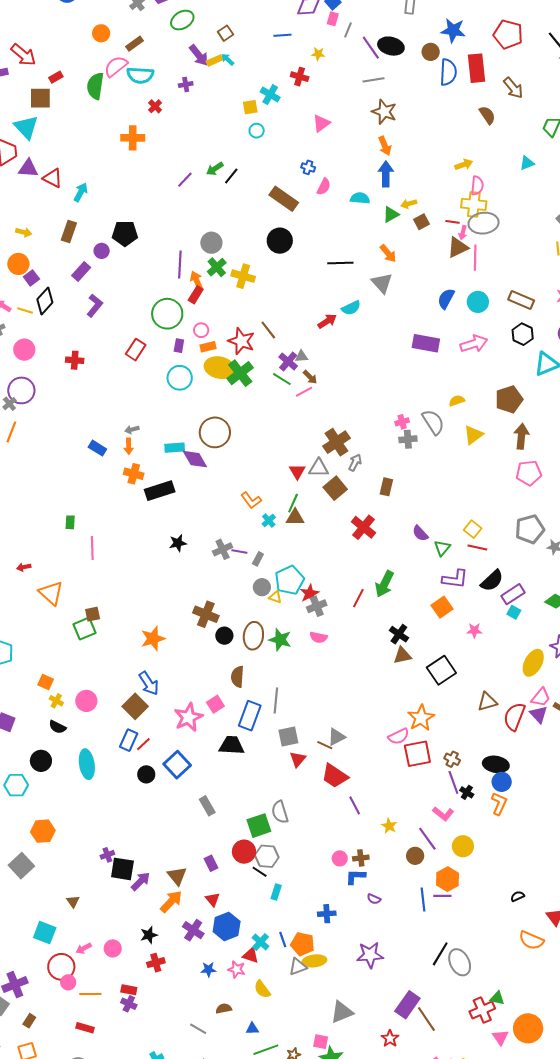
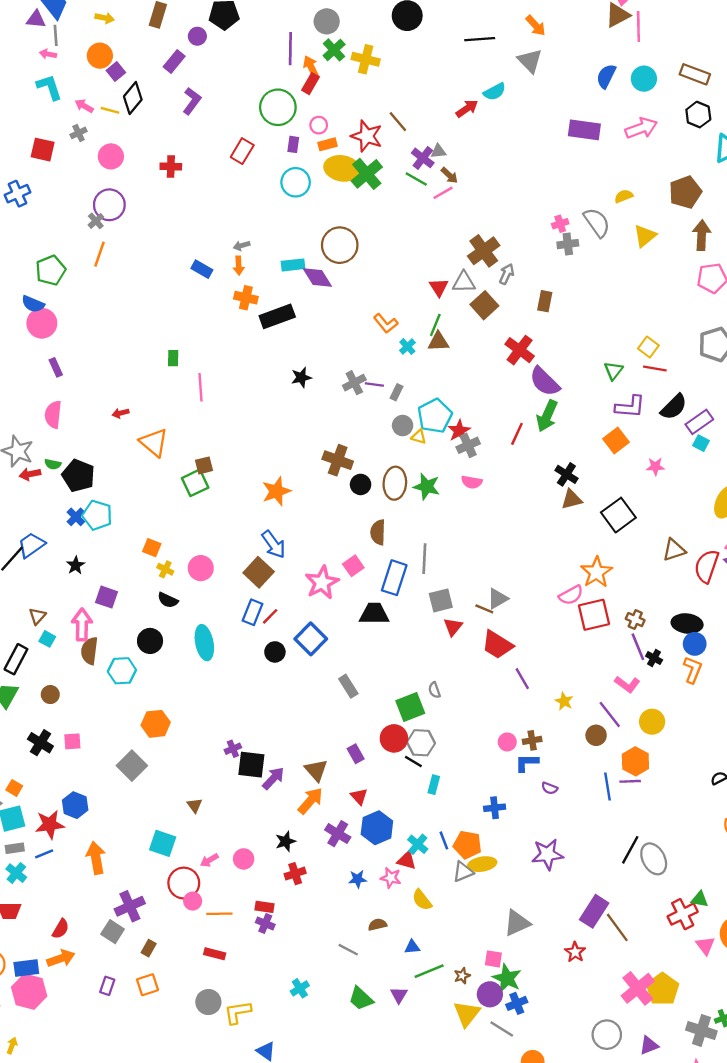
purple semicircle: (420, 533) -> (545, 382), moved, size x1.6
gray semicircle: (280, 812) -> (434, 690), size x0.6

